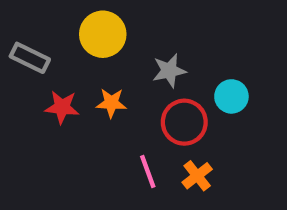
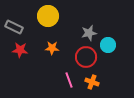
gray star: (169, 71) -> (89, 33), moved
red star: (62, 107) -> (20, 50), moved
orange cross: (197, 176) -> (92, 82), turned -32

